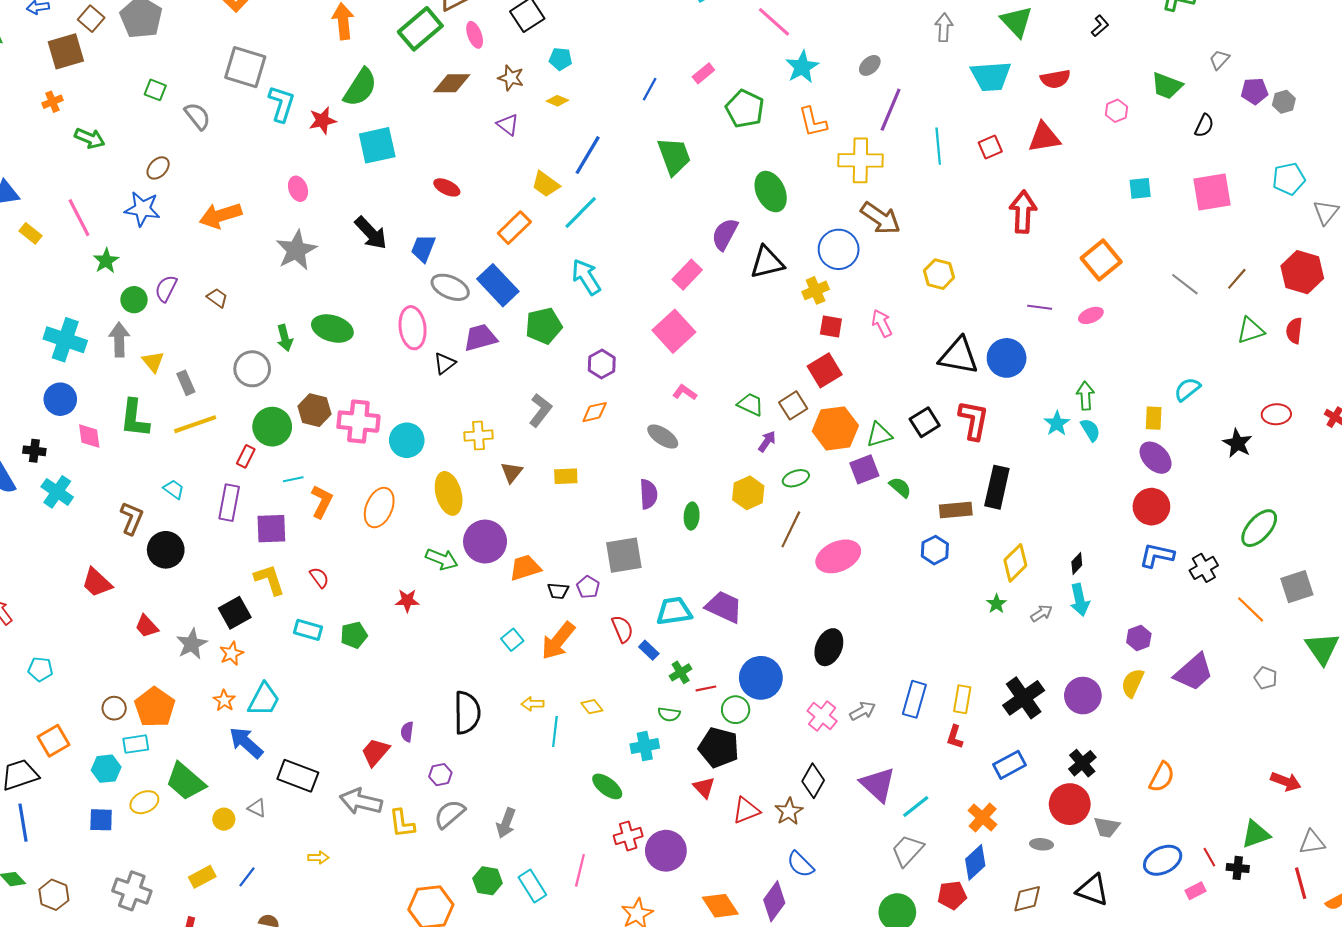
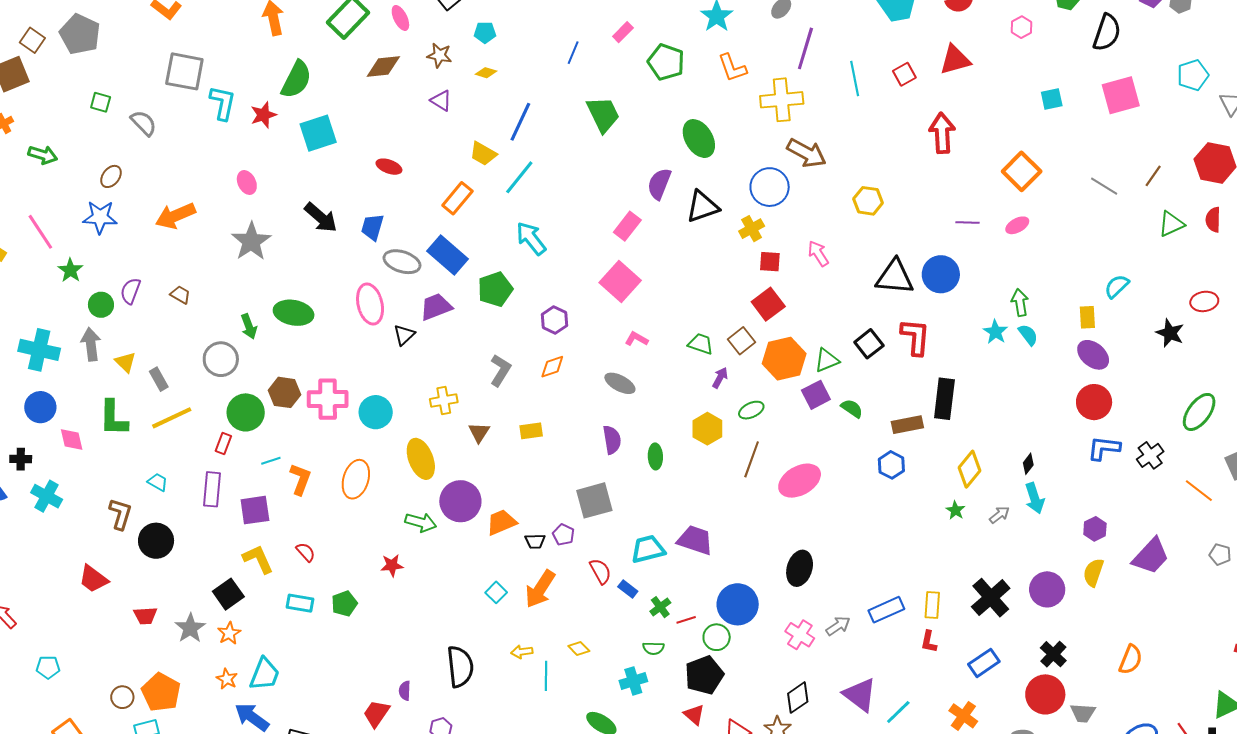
black semicircle: (1204, 126) -> (1107, 33), size x1.6
red trapezoid: (147, 626) -> (145, 616), turned -45
blue rectangle: (914, 699) -> (886, 610), turned 56
black pentagon: (719, 748) -> (704, 675), turned -30
black diamond: (813, 781) -> (798, 698), turned 32

